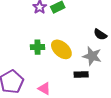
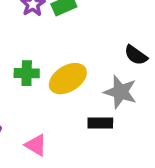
yellow ellipse: (61, 49) -> (68, 79), turned -75

